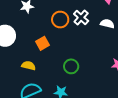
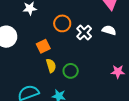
white cross: (81, 17) -> (84, 33), moved
yellow semicircle: (29, 66) -> (51, 66), moved, turned 56

